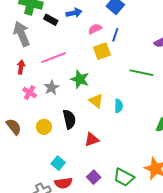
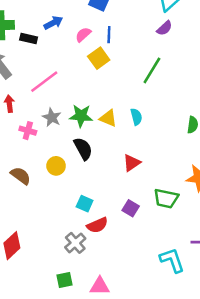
green line: (141, 73) -> (152, 70), turned -55
green star: (80, 79) -> (81, 116), moved
red triangle: (92, 140) -> (132, 163), moved

